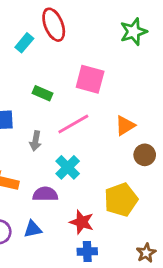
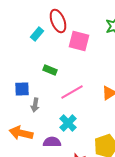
pink square: (90, 79) -> (79, 41), moved
gray arrow: (35, 141) -> (35, 105), moved

